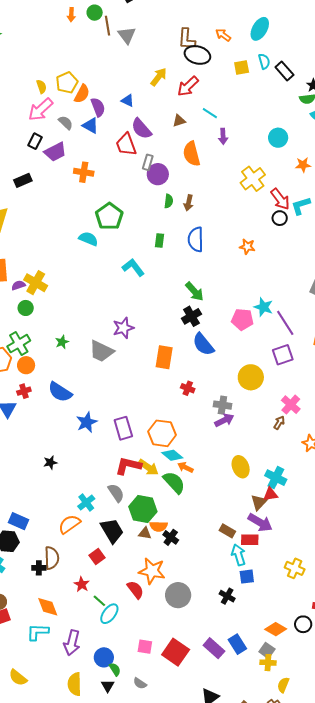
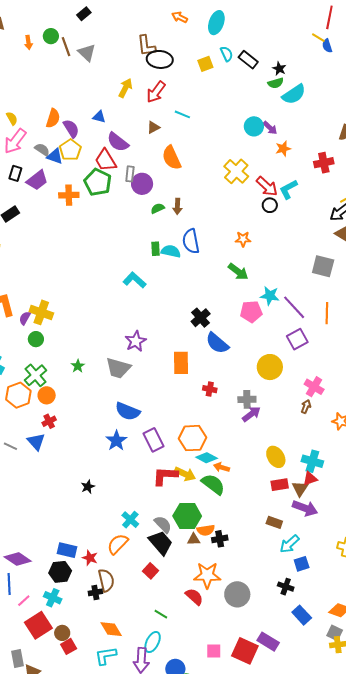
orange arrow: (223, 35) -> (180, 17), moved
yellow pentagon: (67, 83) -> (70, 150), moved
blue triangle: (90, 126) -> (55, 156), moved
purple arrow: (223, 136) -> (270, 128), moved, turned -35
green semicircle: (169, 201) -> (158, 208), turned -112
green pentagon: (109, 216) -> (98, 182), moved
cyan semicircle: (88, 239) -> (171, 251), moved
purple semicircle: (18, 285) -> (25, 318), turned -32
green arrow: (194, 291) -> (238, 272), moved
blue semicircle: (60, 392) -> (128, 411), moved
gray semicircle: (116, 493) -> (163, 524), moved
black cross: (171, 537) -> (220, 539), turned -35
red rectangle: (250, 540) -> (280, 485), moved
cyan arrow: (239, 555) -> (290, 544), turned -105
red star: (82, 584) -> (90, 558), moved
cyan ellipse: (109, 614) -> (153, 642), moved
blue rectangle: (237, 644) -> (302, 615), moved
purple rectangle: (214, 648) -> (268, 642), moved

